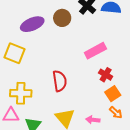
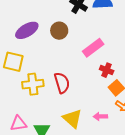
brown circle: (62, 18) -> (59, 31), moved
yellow cross: (21, 93) -> (33, 84), moved

